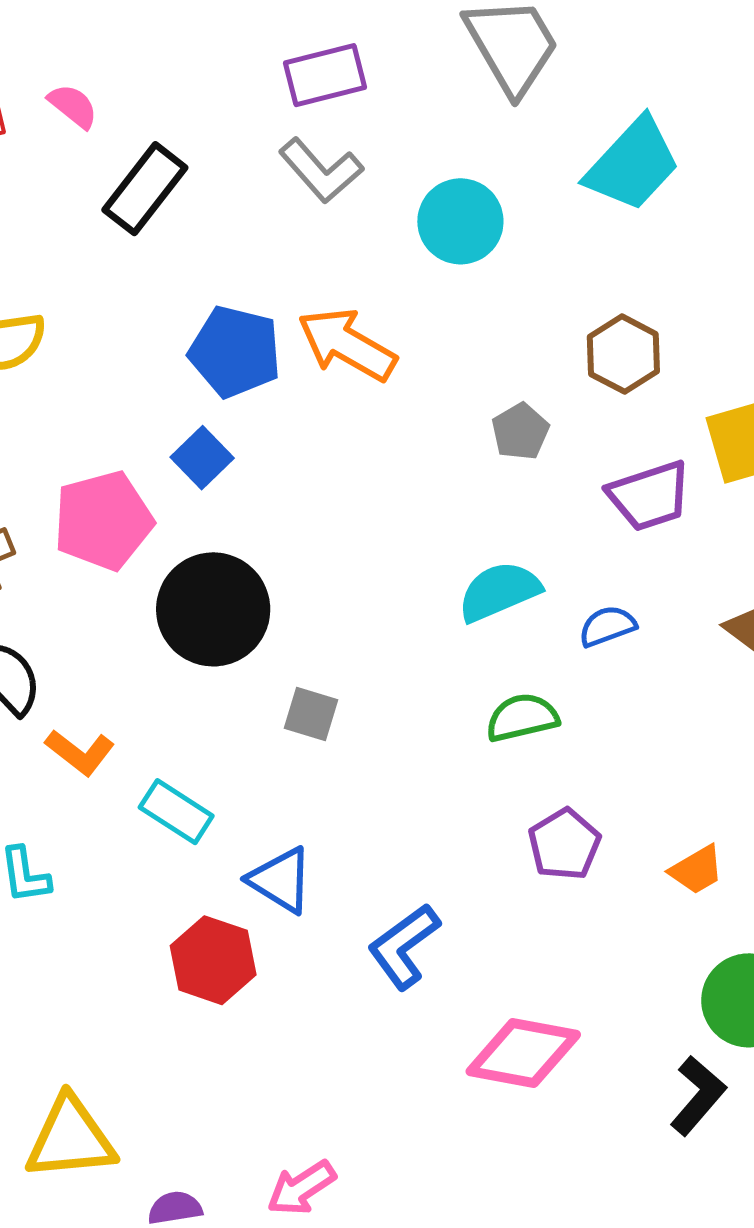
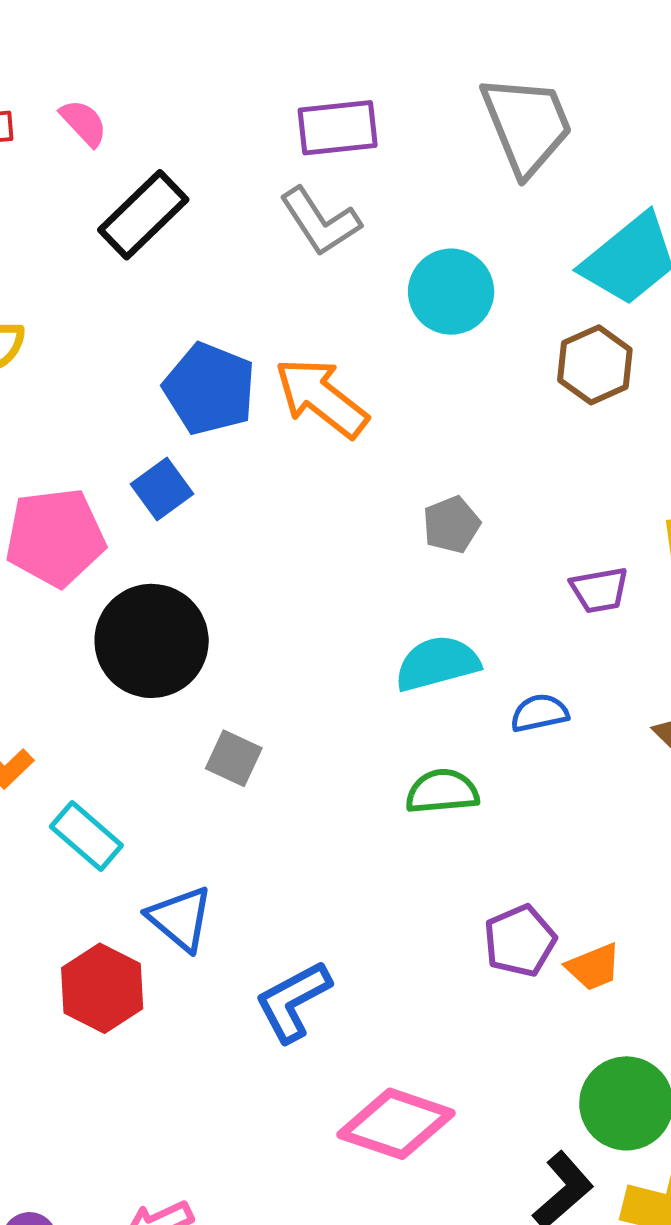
brown hexagon: (623, 354) -> (595, 365), moved
gray pentagon: (520, 432) -> (451, 525), moved
purple trapezoid: (649, 496) -> (599, 590), size x0.7
purple pentagon: (564, 844) -> (520, 941), moved

